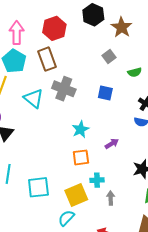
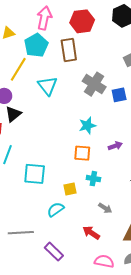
gray cross: (64, 89) -> (94, 84), moved
blue square: (105, 93) -> (119, 95), turned -35
yellow square: (76, 195) -> (70, 189), size x0.6
gray arrow: (111, 198) -> (105, 208), moved, turned 112

